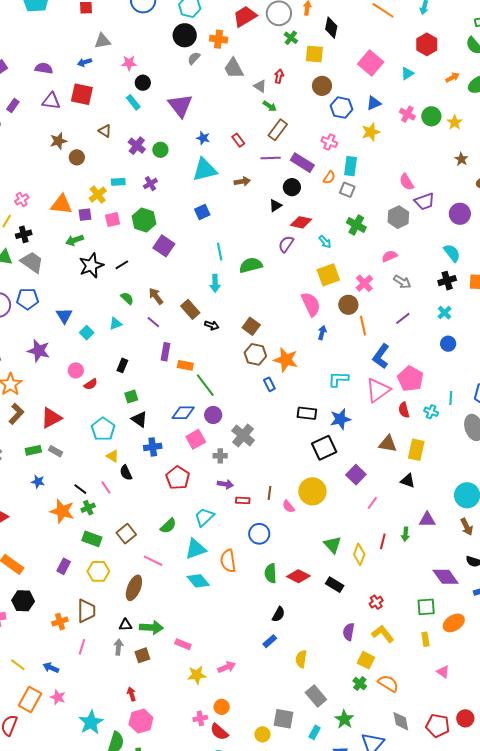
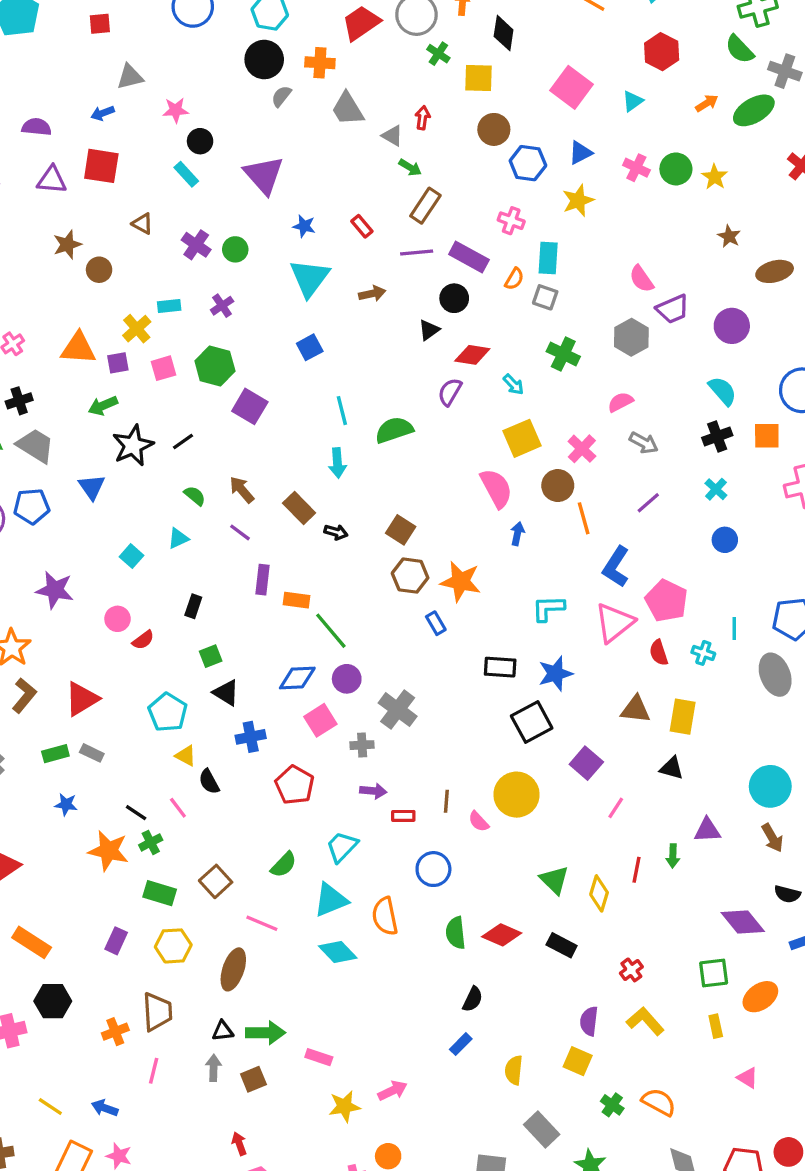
cyan triangle: (205, 170) -> (310, 278), turned -36
blue triangle: (64, 316) -> (92, 487), moved
yellow square: (366, 660) -> (578, 1061), moved

